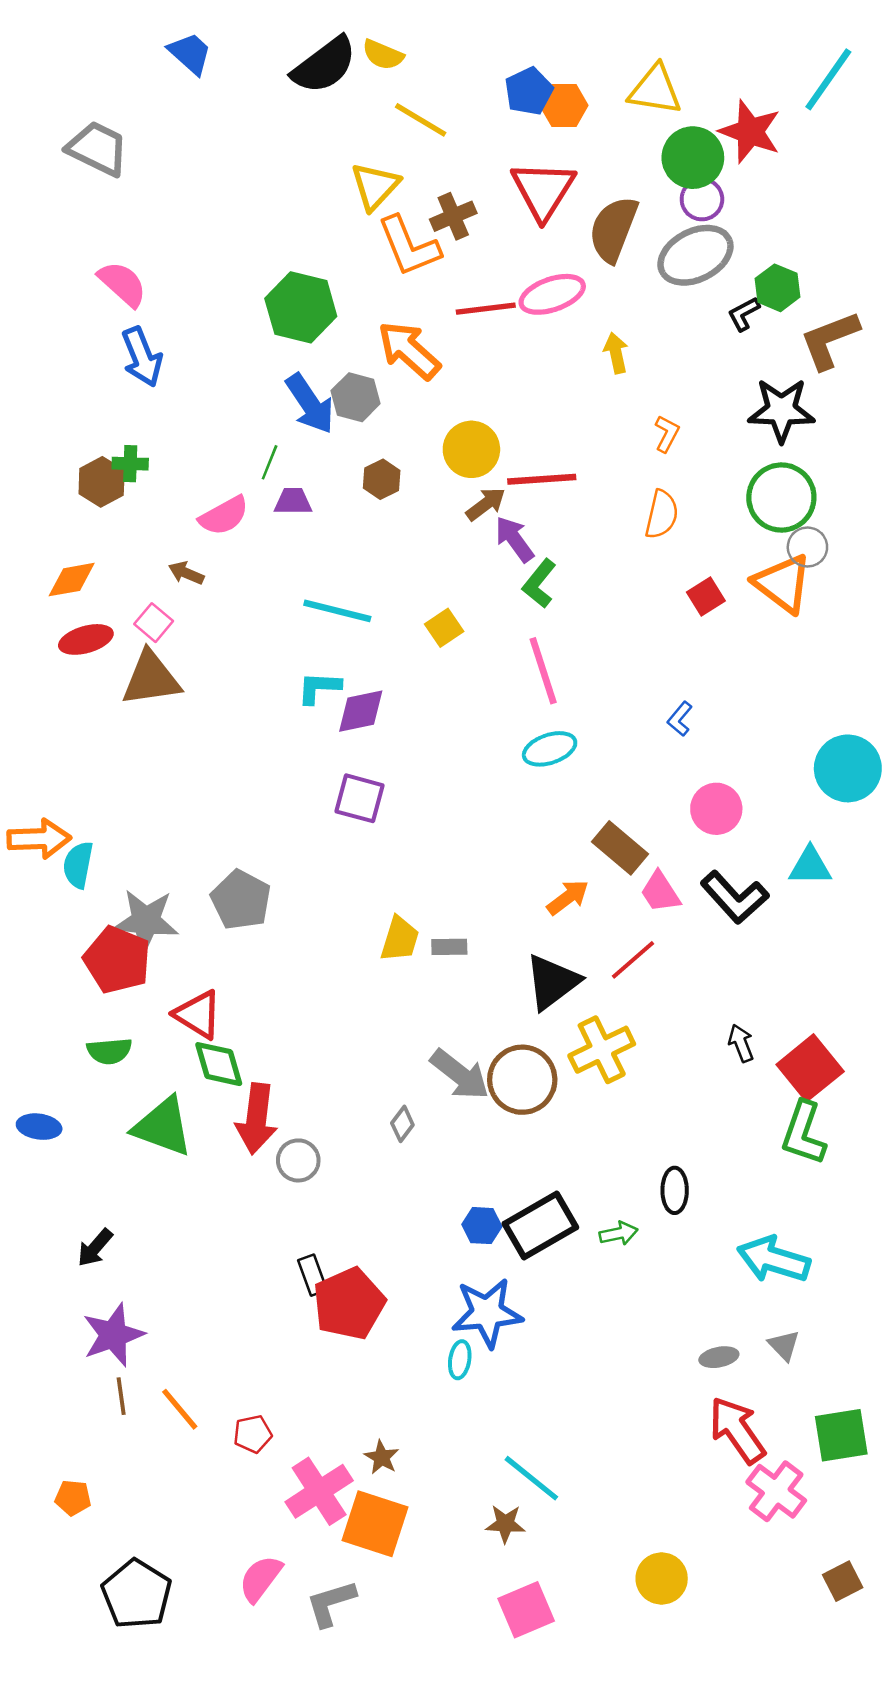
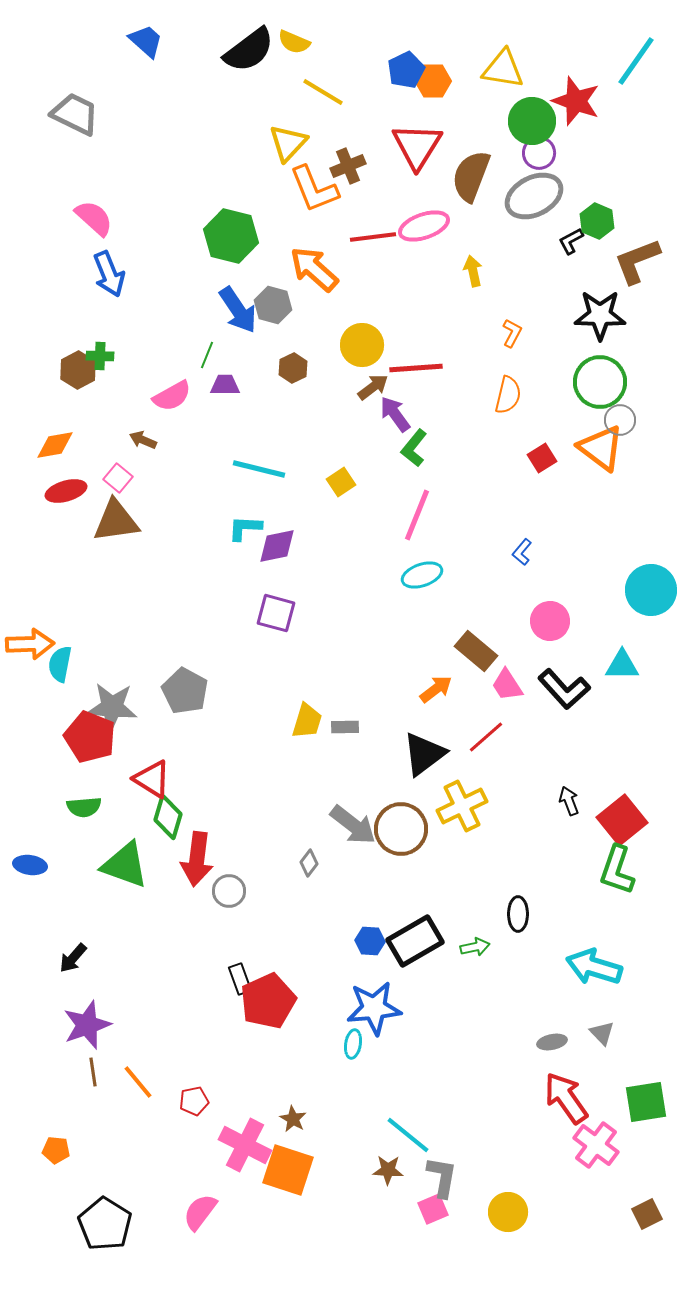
pink line: (543, 671) -> (417, 515), turned 40
green diamond: (219, 1064) -> (168, 817), turned 33
pink cross: (319, 1491) -> (245, 1145), turned -30
gray L-shape: (331, 1603) -> (442, 1177), moved, turned 117
pink square: (526, 1610) -> (433, 1209), moved, size x0.7

